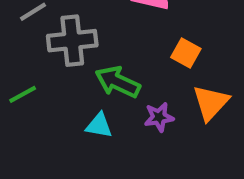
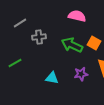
gray cross: (72, 41) -> (39, 37), size x0.6
green arrow: (118, 82) -> (72, 45), moved

